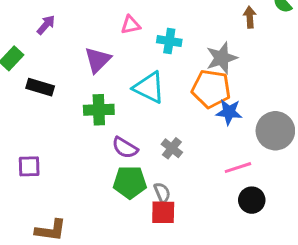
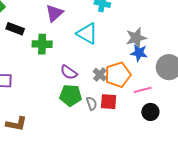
gray star: (222, 58) -> (136, 38), moved
orange pentagon: (211, 89) -> (118, 75), moved, turned -30
green cross: (99, 110) -> (42, 44), moved
red square: (163, 212) -> (109, 102), moved

